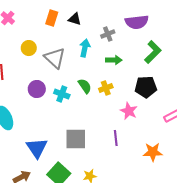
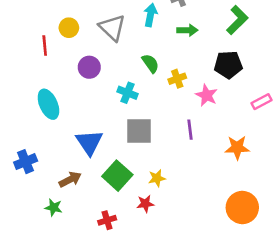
yellow circle: (29, 48) -> (69, 28), moved
yellow cross: (106, 88) -> (177, 79), moved
cyan cross: (62, 94) -> (128, 93), moved

